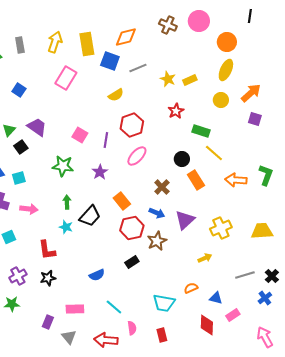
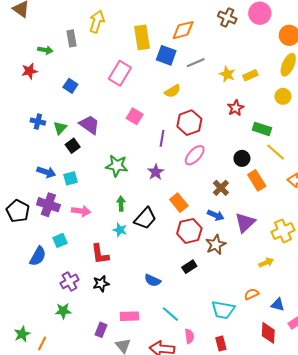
yellow arrow: (55, 42) -> (97, 22), moved
pink square: (80, 135) -> (135, 116), moved
blue semicircle: (97, 275) -> (153, 280), turned 49

